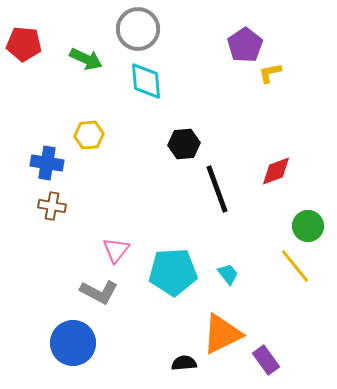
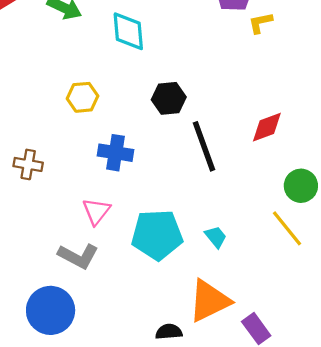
yellow hexagon: (89, 135) -> (82, 97), moved
blue cross: (47, 163) -> (116, 153), moved

